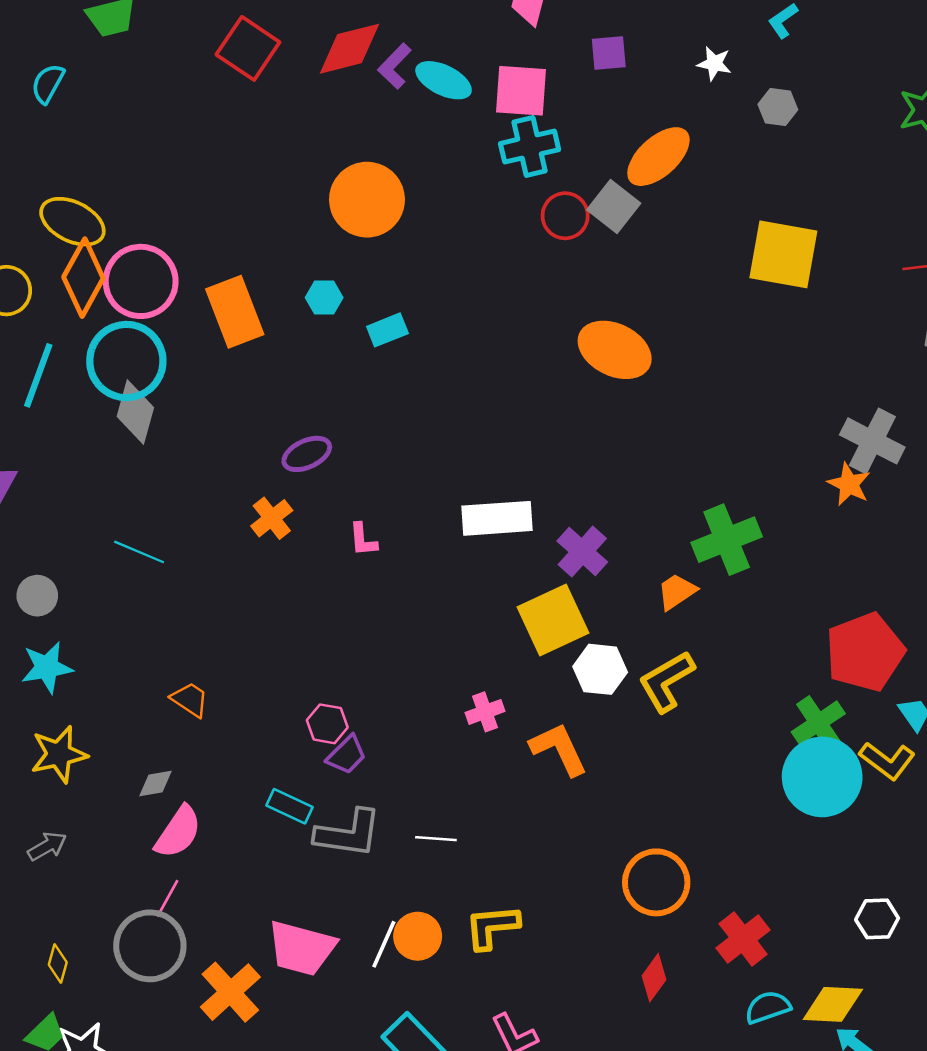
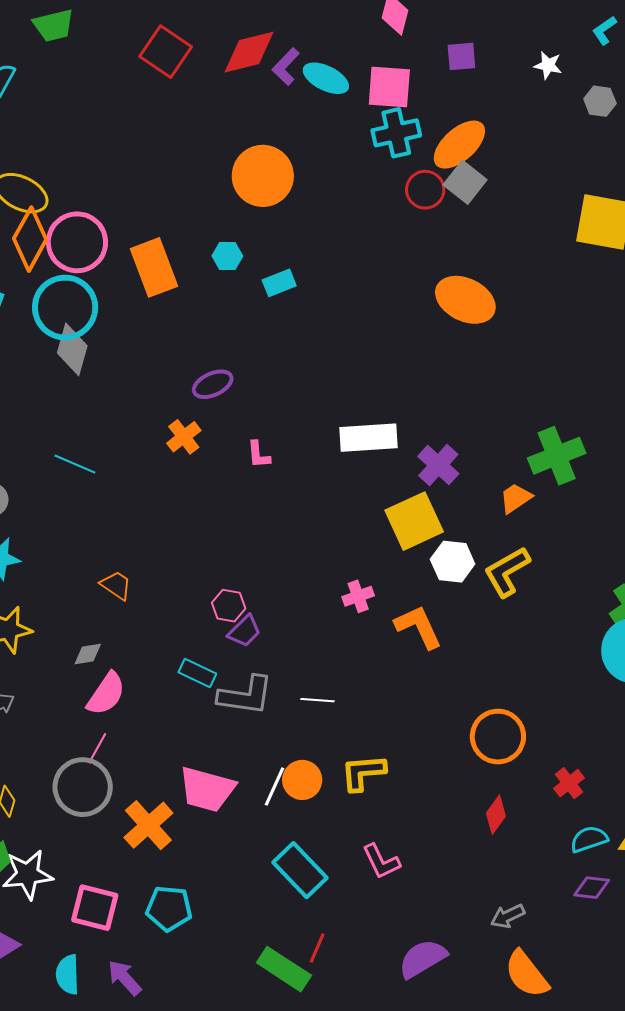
orange ellipse: (658, 157) -> (459, 145), moved
red cross: (743, 939) -> (569, 783), size x0.7

